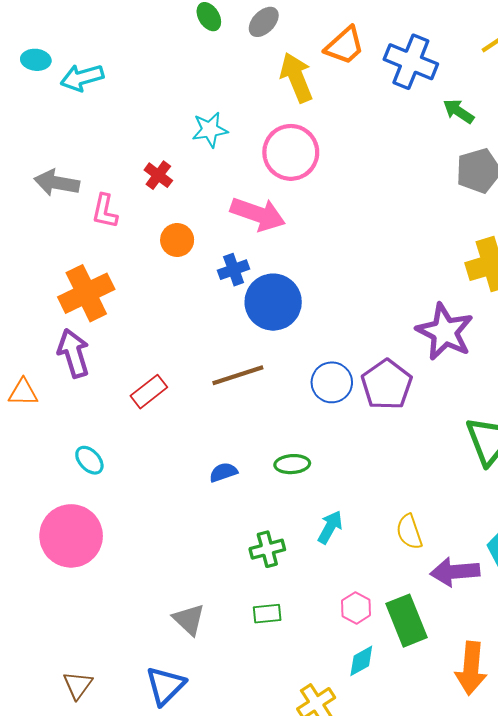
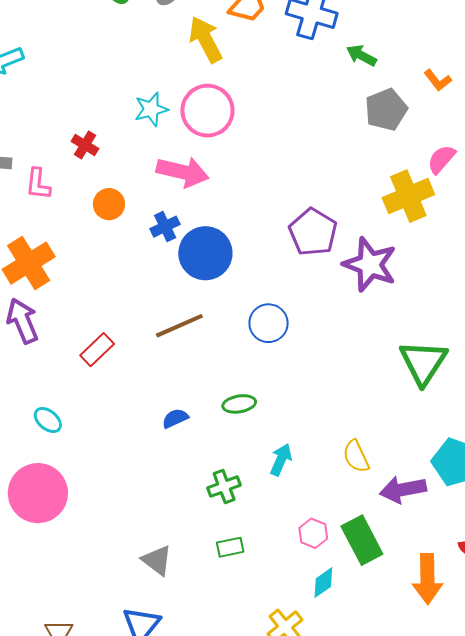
cyan star: (210, 130) -> (151, 109), moved
purple pentagon: (387, 385) -> (313, 232), moved

